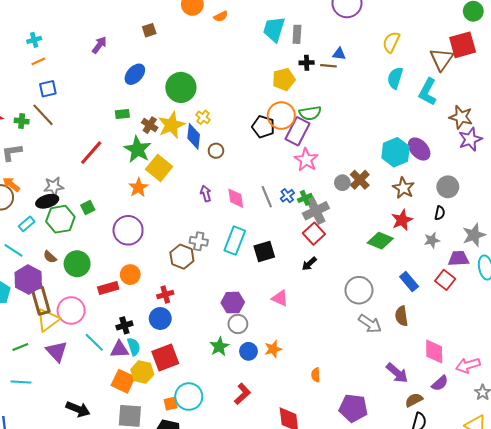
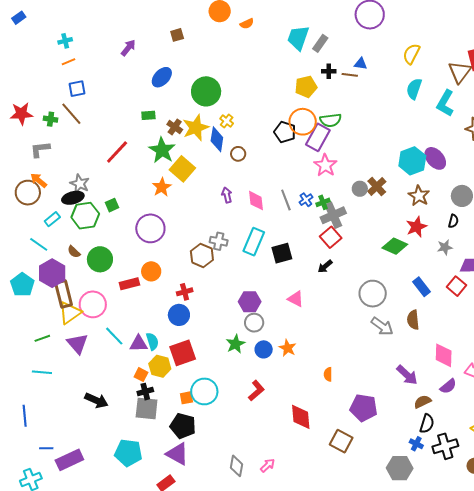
gray rectangle: (297, 34) -> (320, 43), turned 30
gray star: (54, 186) -> (80, 184), turned 30
black cross: (124, 325) -> (145, 392), moved
orange star: (273, 349) -> (288, 348), turned -30
orange square: (123, 381) -> (141, 375), size x0.6

